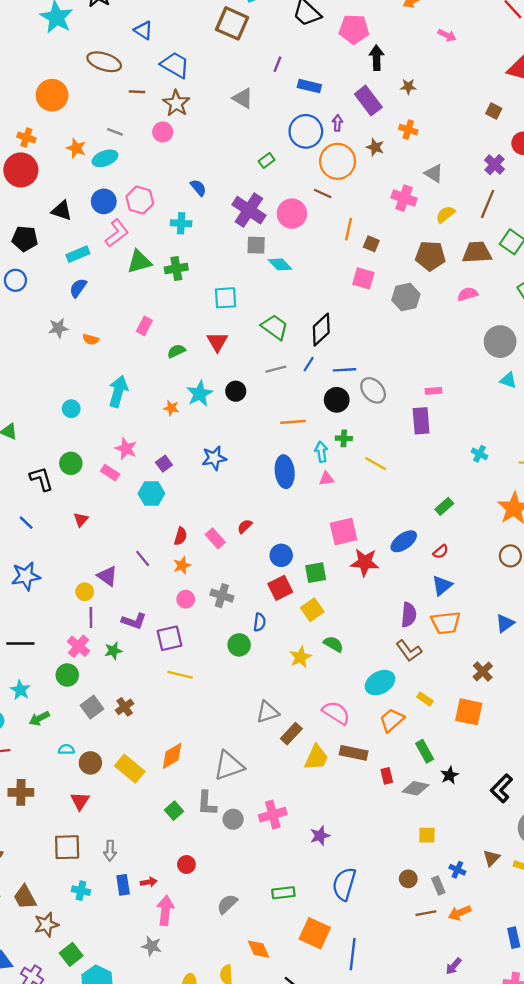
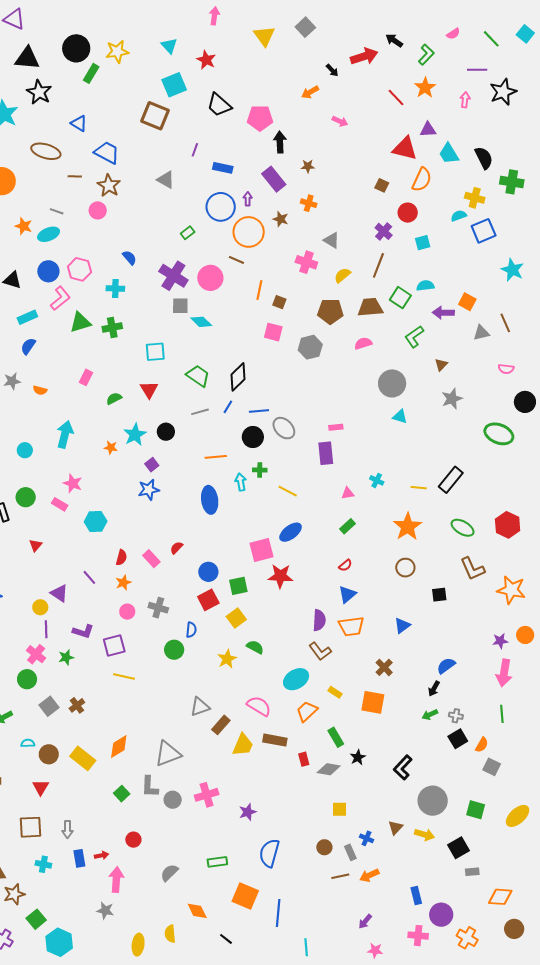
purple square: (164, 464) -> (152, 465), moved
pink triangle: (326, 479) -> (348, 493), moved
blue ellipse: (404, 541) -> (291, 532), moved

